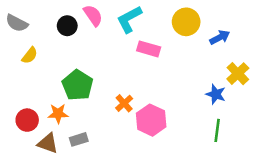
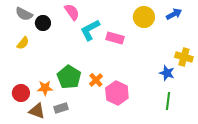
cyan L-shape: (129, 19) -> (90, 30), moved
gray semicircle: (17, 23) -> (24, 14), moved
black circle: (67, 26) -> (43, 23), moved
blue arrow: (220, 37) -> (174, 14), moved
yellow cross: (238, 74) -> (184, 57), turned -30
green pentagon: (78, 85) -> (69, 77), moved

